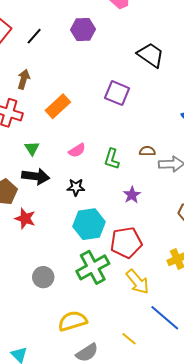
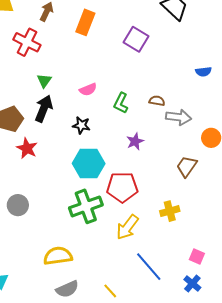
orange rectangle: (58, 106) -> (85, 22), moved, turned -35
black arrow: (36, 176) -> (44, 109), turned -84
gray circle: (43, 277) -> (18, 205), moved
yellow arrow: (137, 282) -> (127, 227), turned 68
yellow line: (129, 339) -> (110, 291), moved

